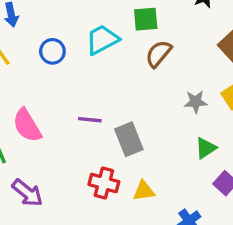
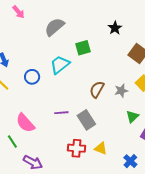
brown semicircle: (158, 54) -> (97, 89), moved
yellow triangle: (144, 191) -> (101, 148), turned 40

